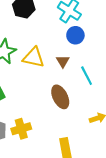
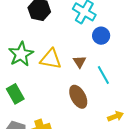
blue circle: (75, 35) -> (101, 36), moved

